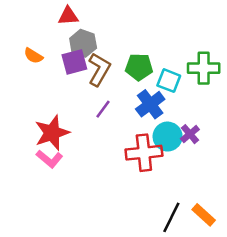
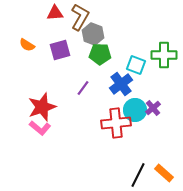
gray hexagon: (83, 43) -> (93, 34), moved
green pentagon: (139, 67) -> (100, 54), moved
brown L-shape: (99, 69) -> (80, 17), moved

